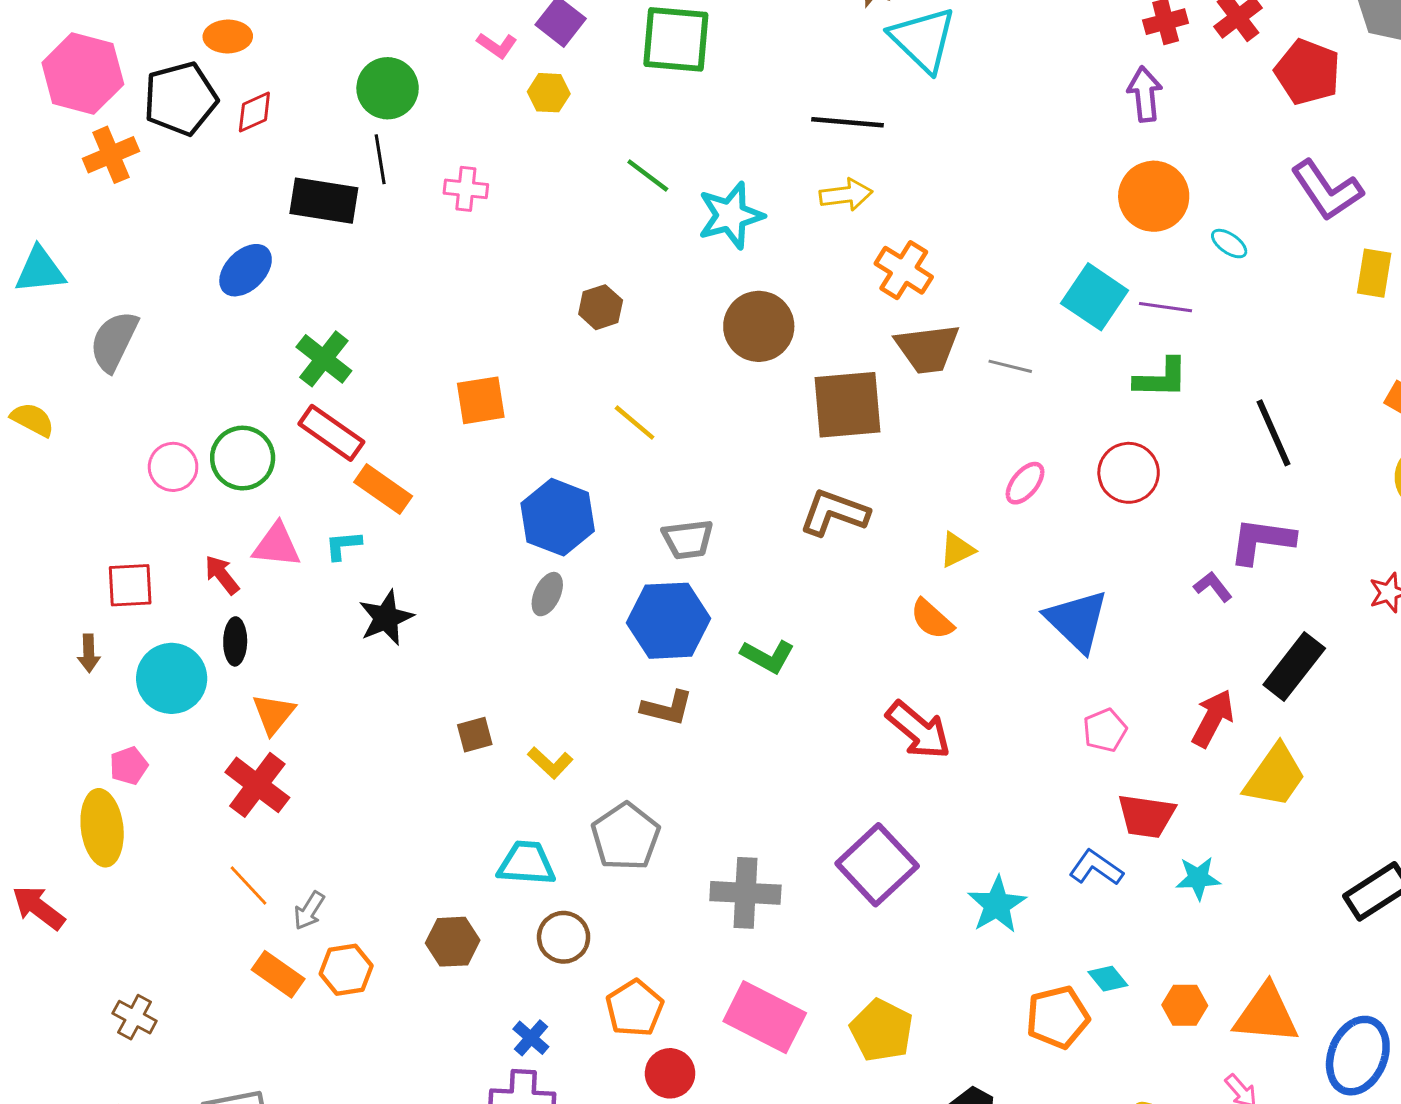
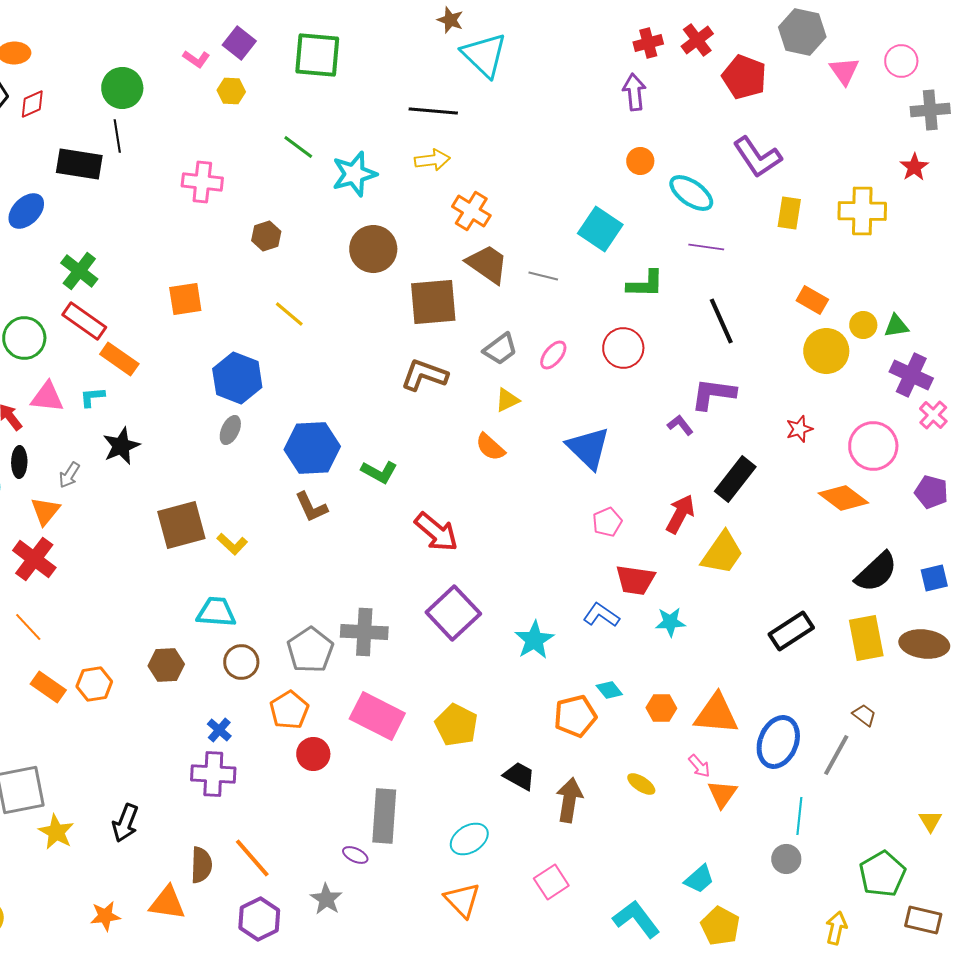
pink cross: (466, 189) -> (202, 182), moved, size x1.4
orange circle: (1154, 196) -> (640, 161), size x0.6
cyan ellipse: (1229, 244) -> (691, 193), size x1.8
purple line: (1166, 307) -> (706, 247), moved
brown trapezoid: (927, 349) -> (487, 264), turned -138
gray trapezoid: (688, 539) -> (500, 349), moved, turned -30
brown L-shape: (667, 708) -> (311, 507), turned 51
red arrow: (919, 730) -> (436, 532), moved
brown square: (475, 735) -> (181, 525), size x2.0
gray pentagon: (626, 837) -> (310, 650), moved
gray arrow: (309, 911) -> (69, 475), moved

